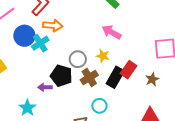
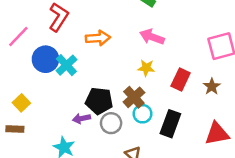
orange arrow: (53, 25) -> (98, 38), moved
gray circle: (78, 59) -> (111, 123), moved
black rectangle: (115, 77) -> (170, 124), moved
cyan circle: (99, 106) -> (143, 114), moved

